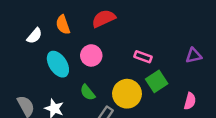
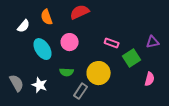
green square: (157, 81) -> (132, 58), moved
green semicircle: (88, 92) -> (67, 72), turned -48

